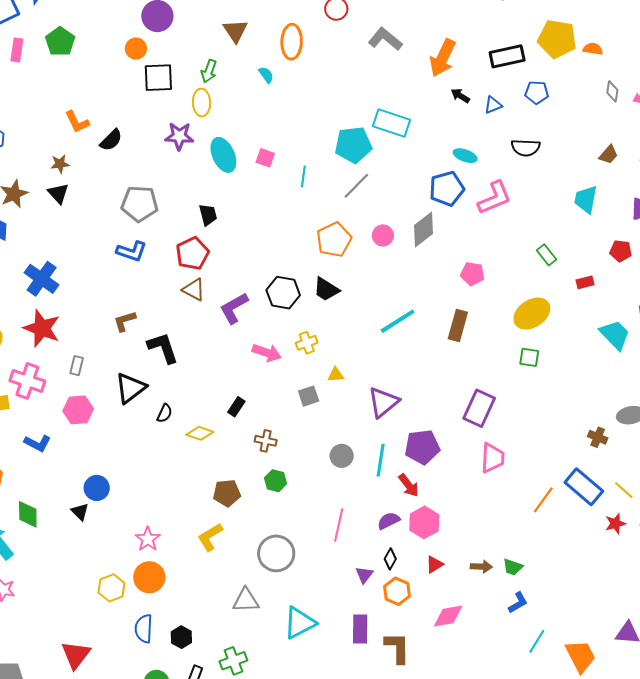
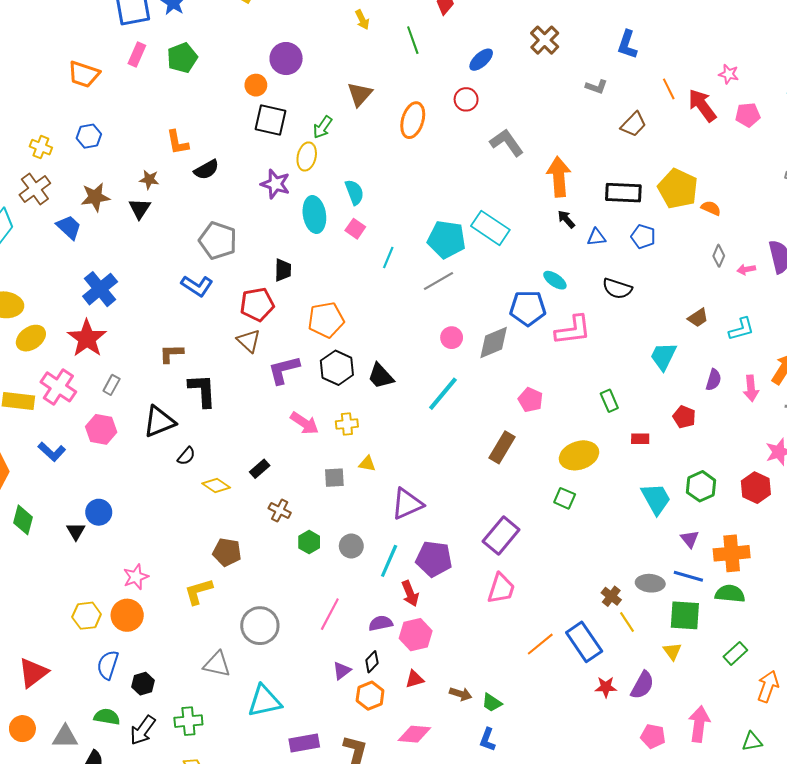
orange arrow: (443, 58) -> (559, 177), turned 135
cyan semicircle: (266, 75) -> (354, 192), moved, size x1.4
orange pentagon: (334, 240) -> (326, 320), moved
cyan line: (398, 321) -> (443, 394), moved, turned -33
green hexagon: (276, 481) -> (309, 542), moved
yellow line: (624, 490) -> (627, 622), moved
blue L-shape: (518, 603) -> (487, 740), turned 125
purple rectangle: (360, 629) -> (304, 743), moved, turned 64

